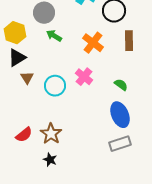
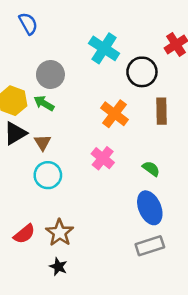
green arrow: (54, 36) -> (44, 103), moved
brown triangle: (27, 78) -> (43, 142), moved
cyan circle: (55, 86) -> (48, 175), moved

